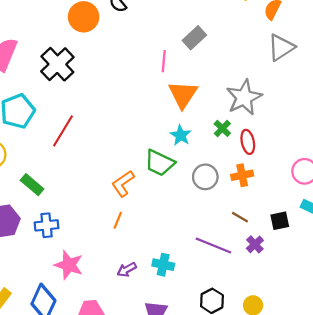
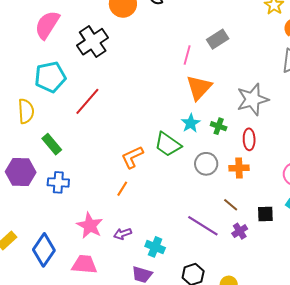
green cross: (222, 128) -> (219, 126), moved, turned -35
pink star: (69, 265) -> (90, 226), moved
cyan cross: (163, 265) -> (155, 247), moved

